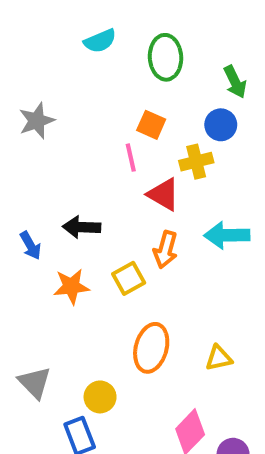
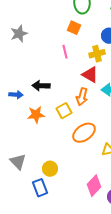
orange square: (151, 125) -> (74, 28), moved
red triangle: (163, 194) -> (90, 75), moved
blue arrow: (30, 246) -> (16, 95), turned -56
orange ellipse: (151, 348) -> (84, 133), moved, turned 40

